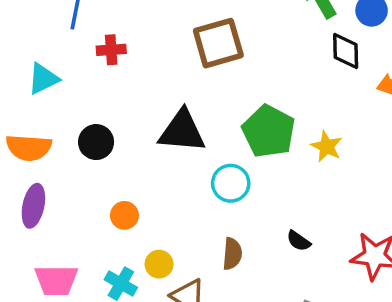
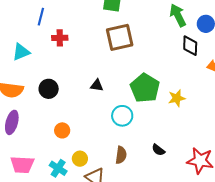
black triangle: (182, 131) -> (97, 85), size x0.5
yellow star: (327, 146) -> (177, 98), turned 30

